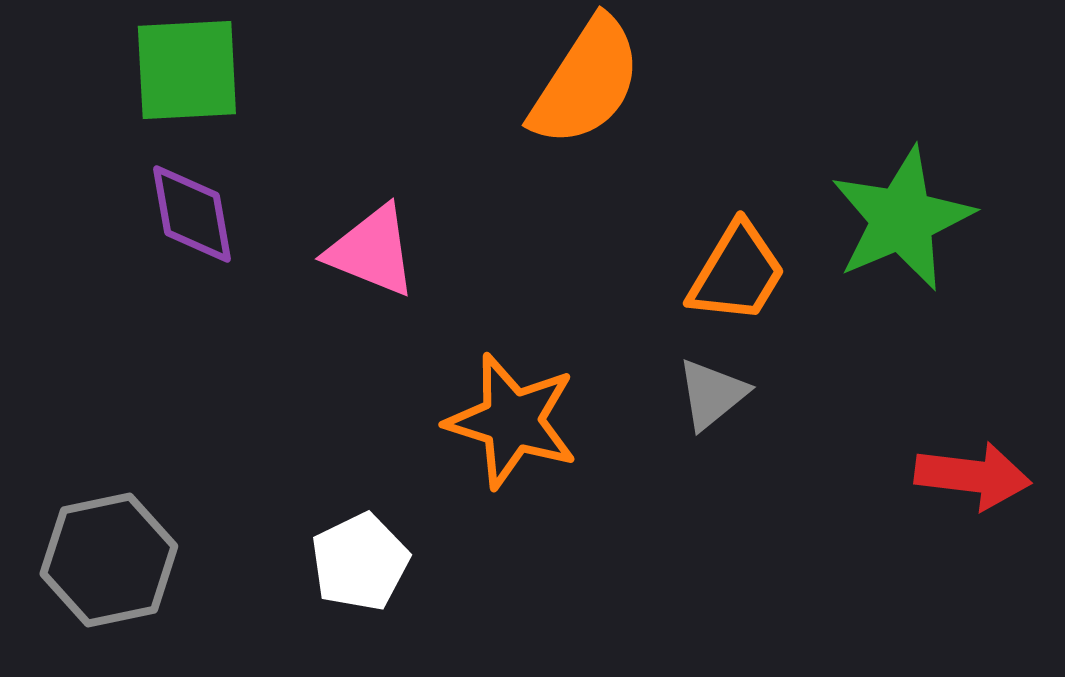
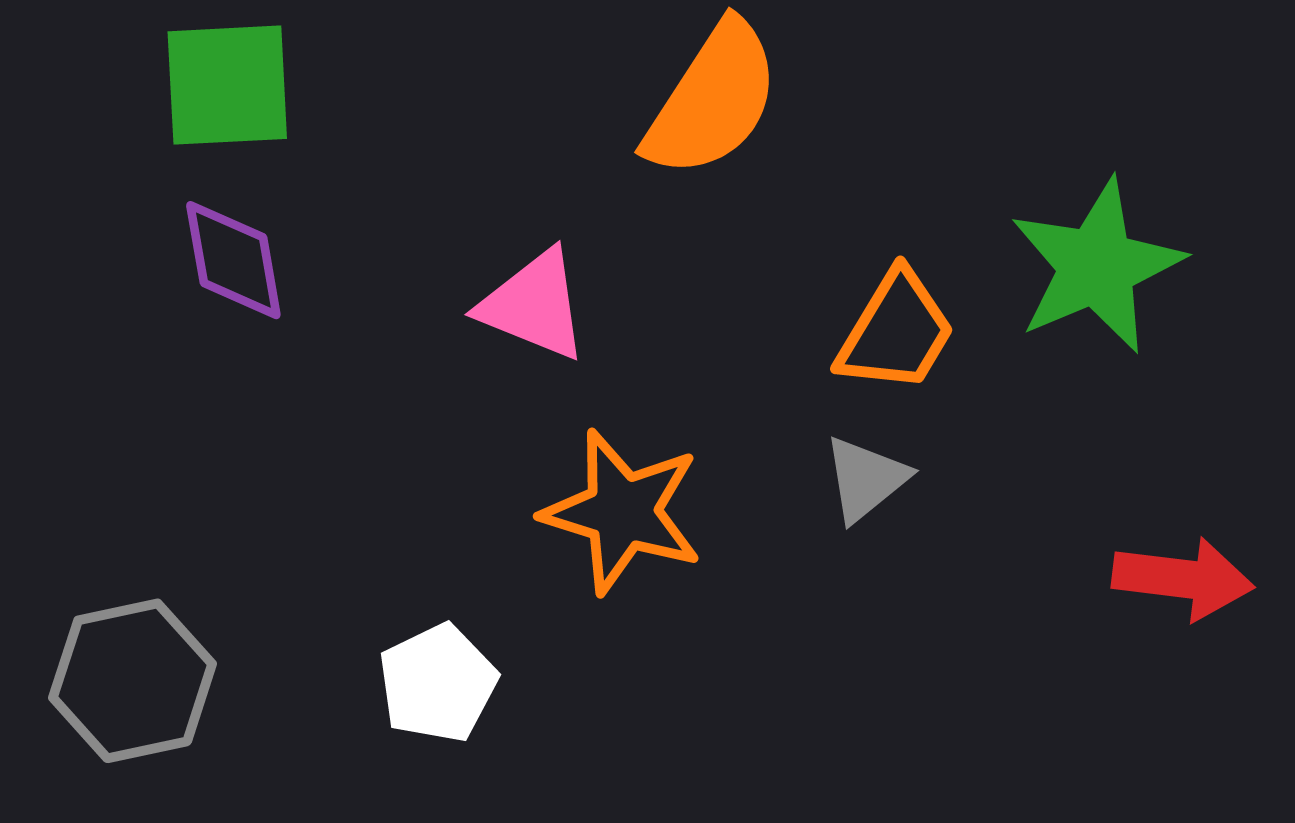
pink triangle: (372, 251) -> (534, 305), moved

